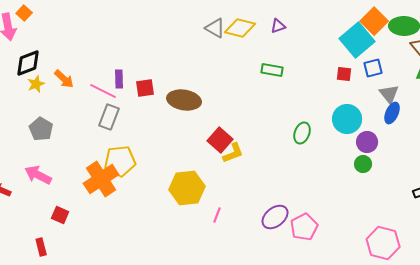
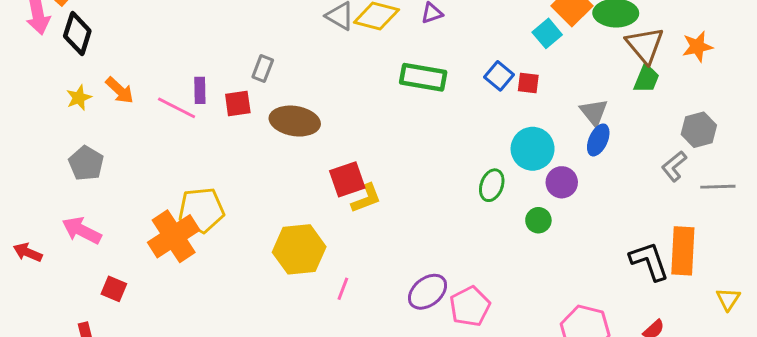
cyan square: (357, 40) -> (547, 33), size x0.6
black diamond: (28, 63) -> (77, 33), moved, turned -52
blue square: (373, 68) -> (499, 76), moved, turned -36
green rectangle: (272, 70) -> (423, 77), size x1.4
gray rectangle: (109, 117) -> (263, 68), moved, size x0.7
green ellipse: (302, 133) -> (492, 185), moved
red square: (220, 140) -> (347, 179), turned 30
green circle: (363, 164) -> (538, 220), moved

